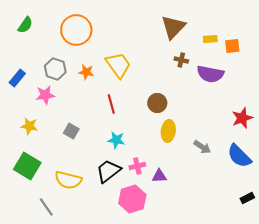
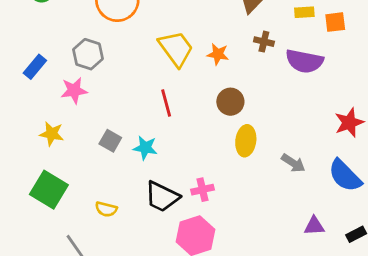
orange star: (86, 72) -> (218, 54), moved
cyan star: (116, 140) -> (145, 148), moved
black trapezoid: (108, 171) -> (162, 197), turned -116
purple triangle: (159, 176) -> (314, 226), moved
yellow semicircle: (68, 180) -> (106, 209), size x0.6

